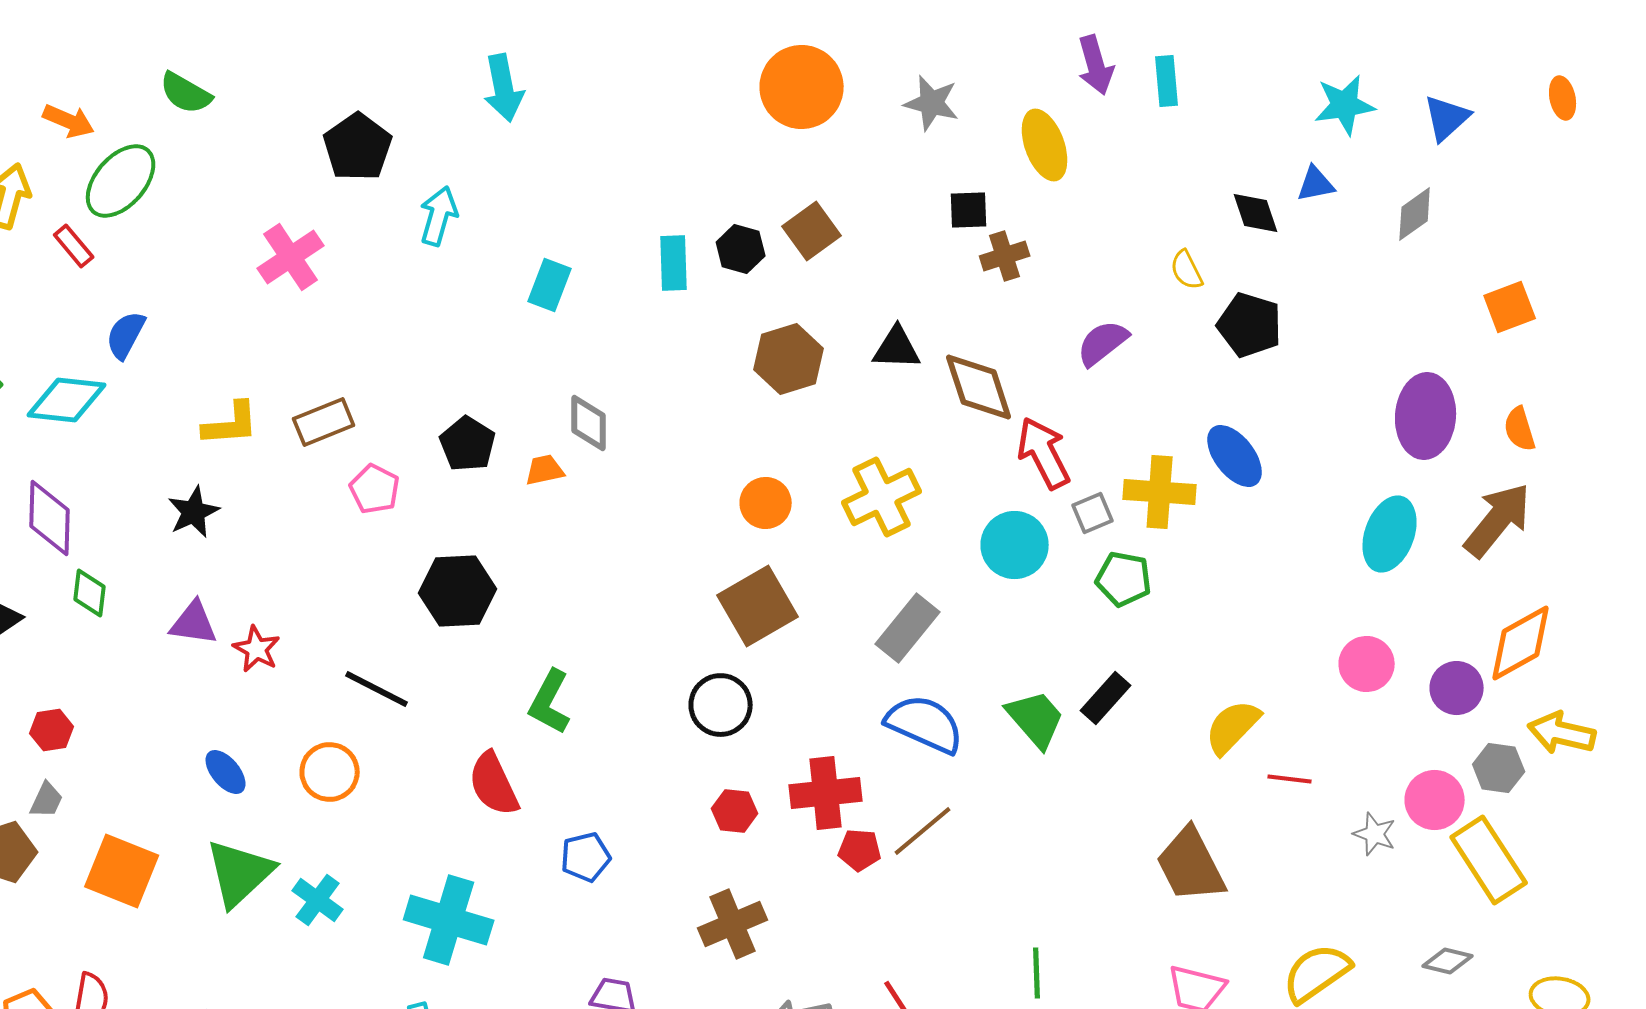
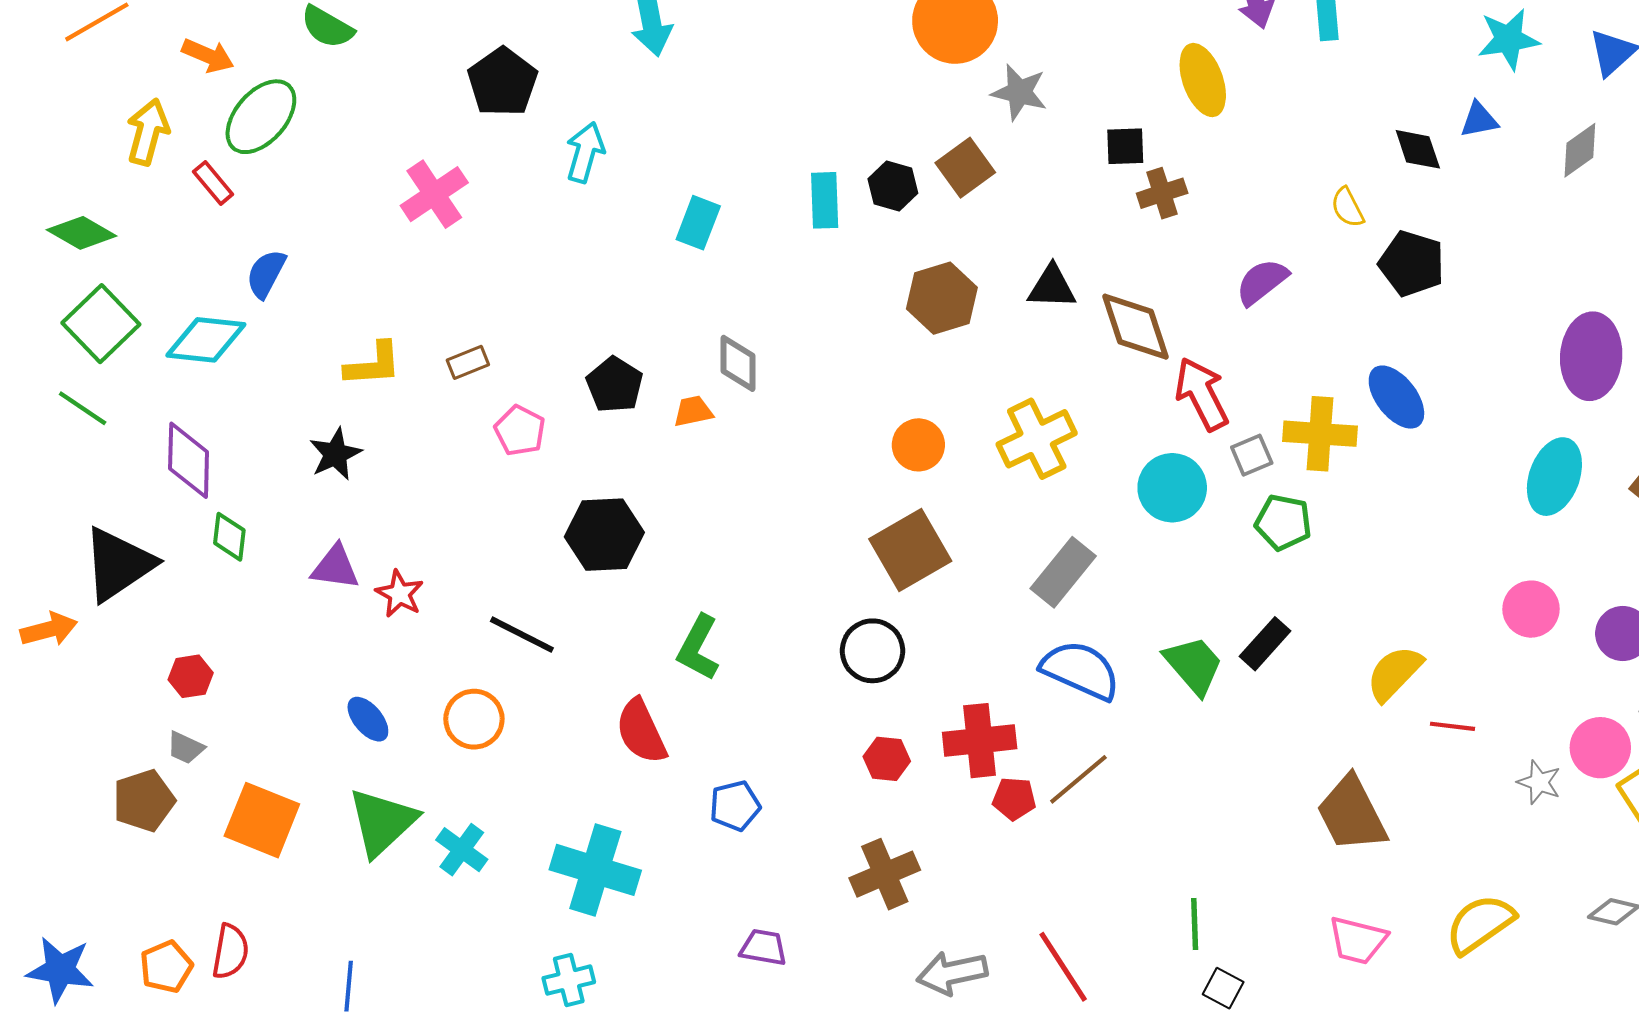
gray star: (932, 103) -> (1019, 92), moved
brown rectangle: (324, 422) -> (468, 362), size x0.7
gray trapezoid: (47, 800) -> (186, 748), turned 90

